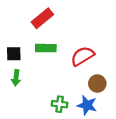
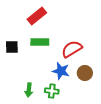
green arrow: (16, 78) -> (29, 90), moved
blue star: (87, 105) -> (61, 71), moved

